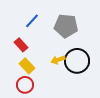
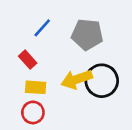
yellow arrow: (58, 60) -> (77, 79), size x1.6
yellow rectangle: (27, 66) -> (36, 87), turned -42

